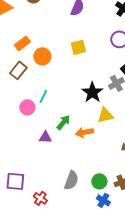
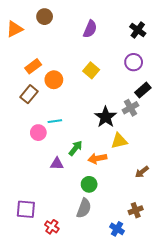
yellow square: (78, 47) -> (91, 70), turned -35
cyan line: (43, 96) -> (55, 121), turned 56
green circle: (99, 181) -> (89, 184), moved

